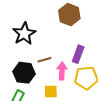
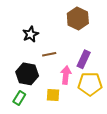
black star: (24, 34) -> (30, 34), size x0.7
brown line: (44, 60) -> (49, 54), moved

